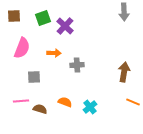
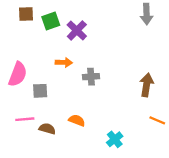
brown square: (14, 16) -> (26, 14), moved
pink semicircle: (22, 48) -> (18, 74), moved
cyan cross: (90, 107) -> (115, 139), moved

